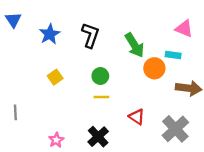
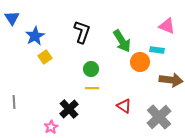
blue star: (50, 34) -> (35, 36), moved
yellow square: (55, 77) -> (45, 57), moved
black cross: (98, 137) -> (69, 109), moved

